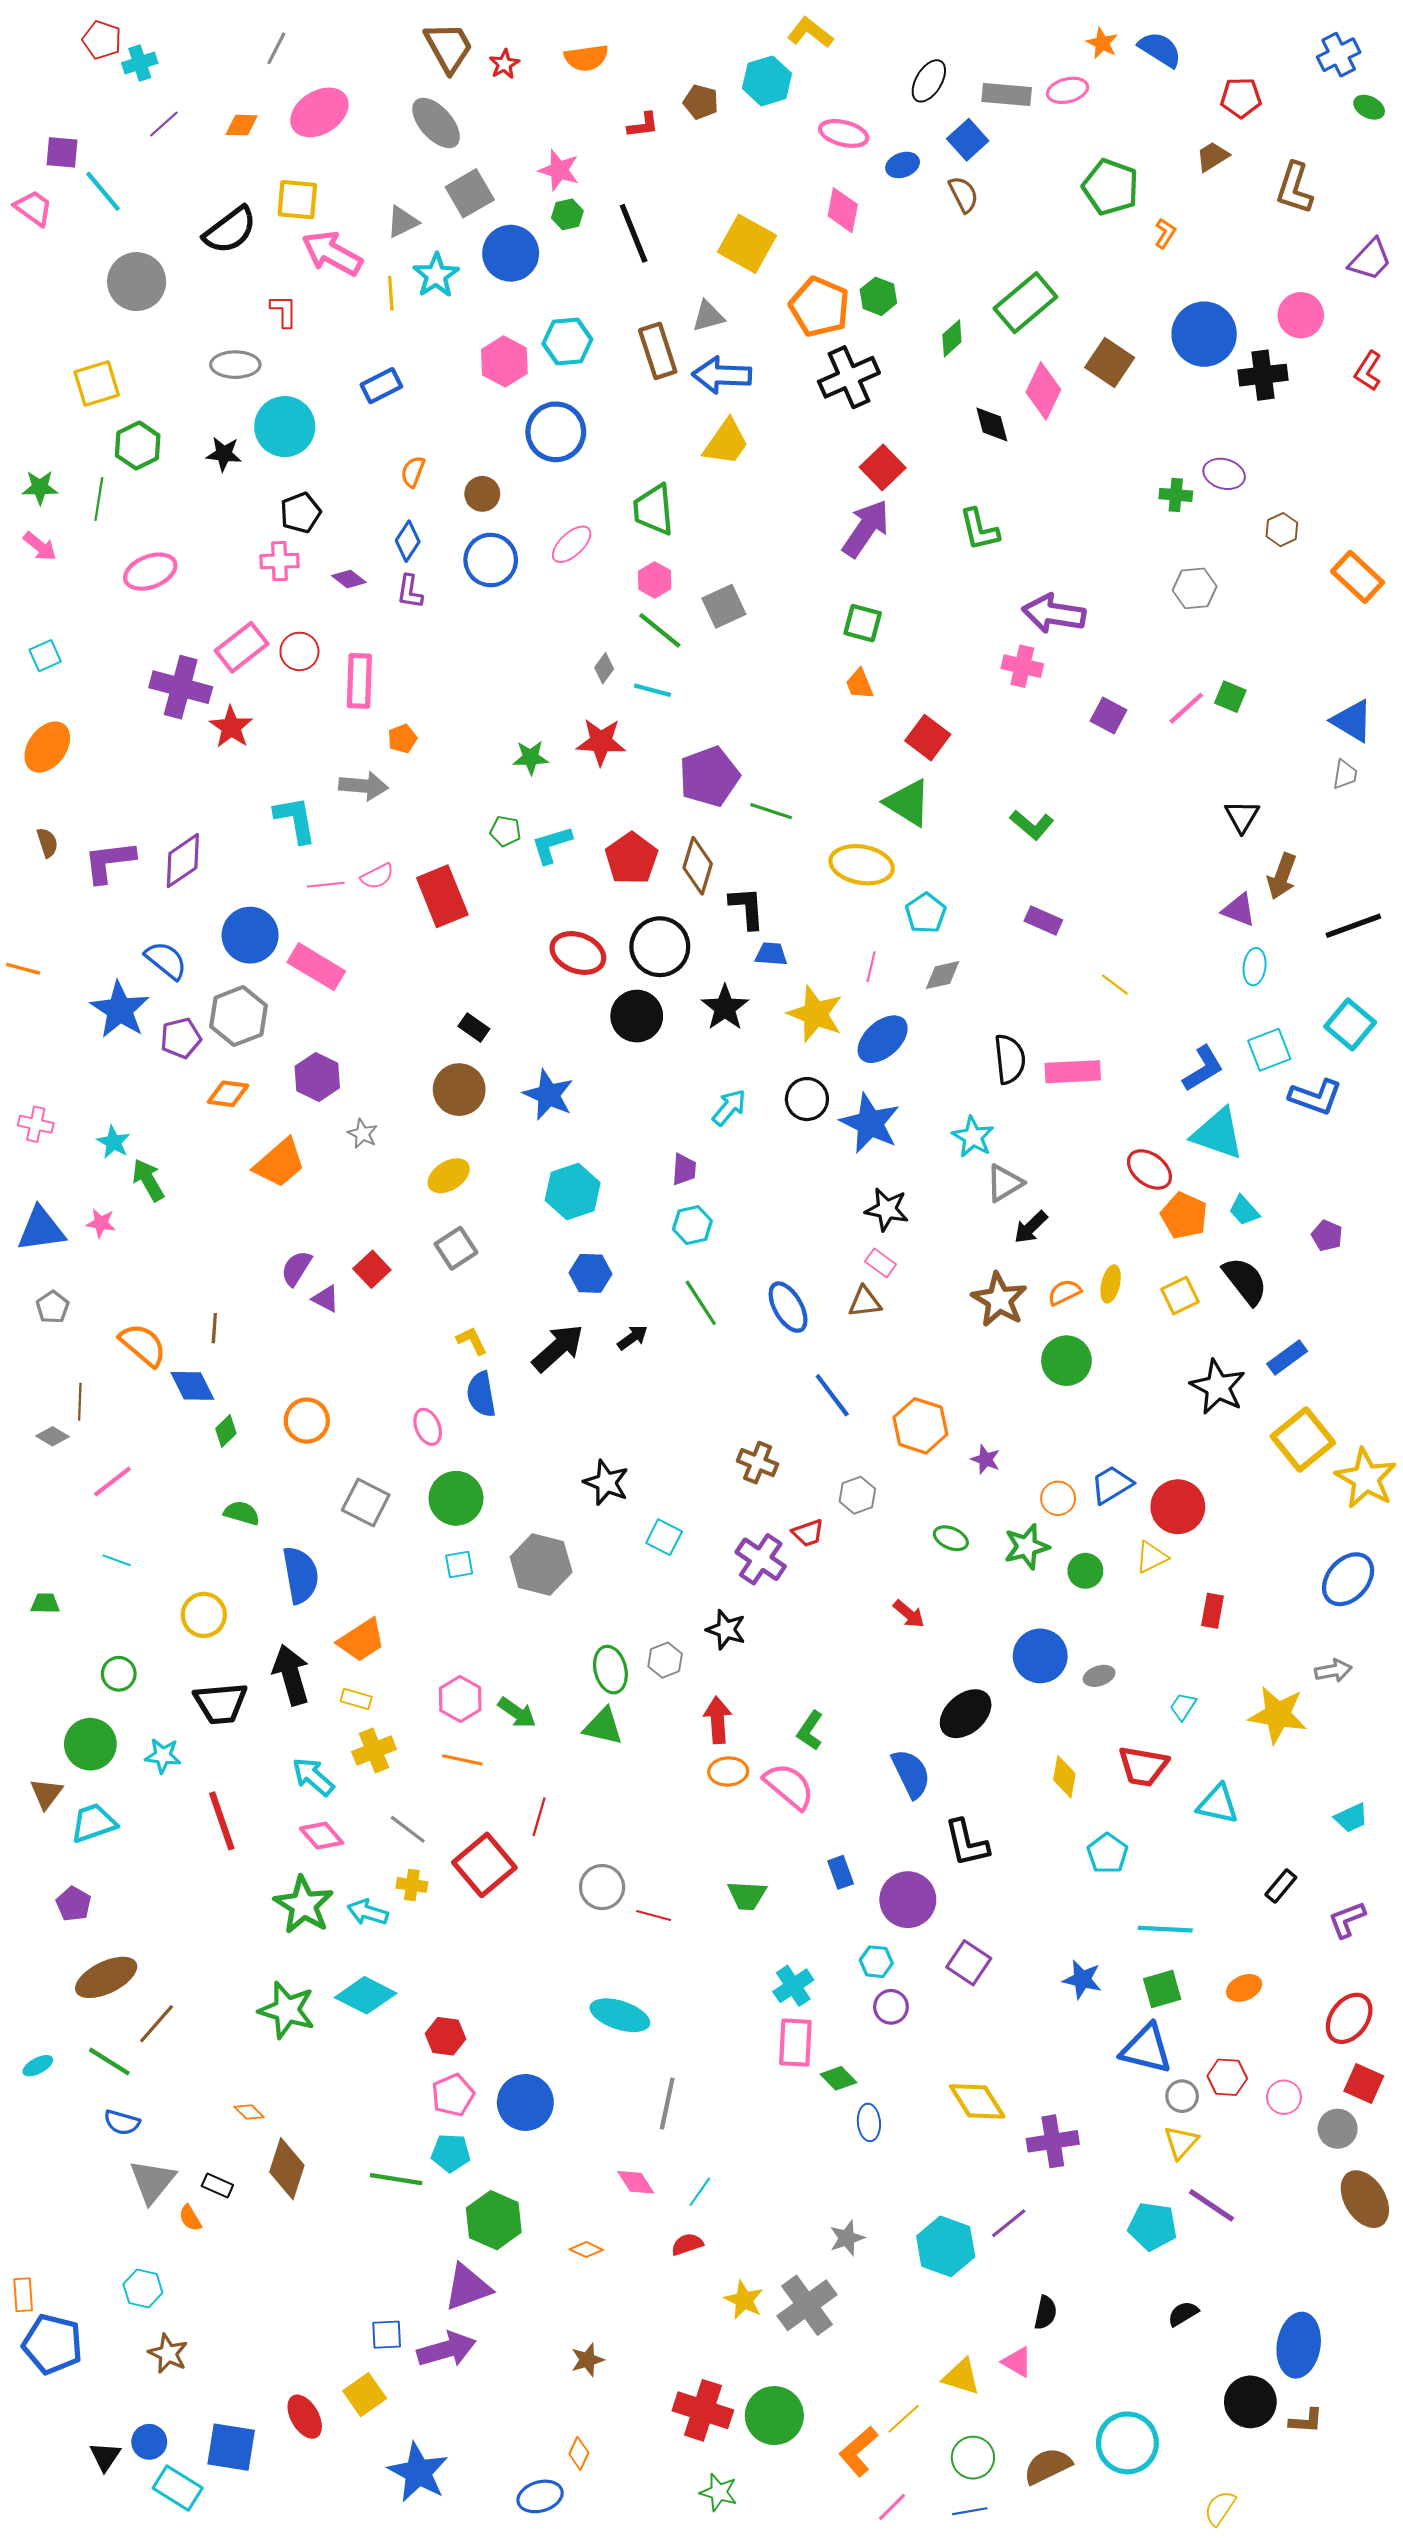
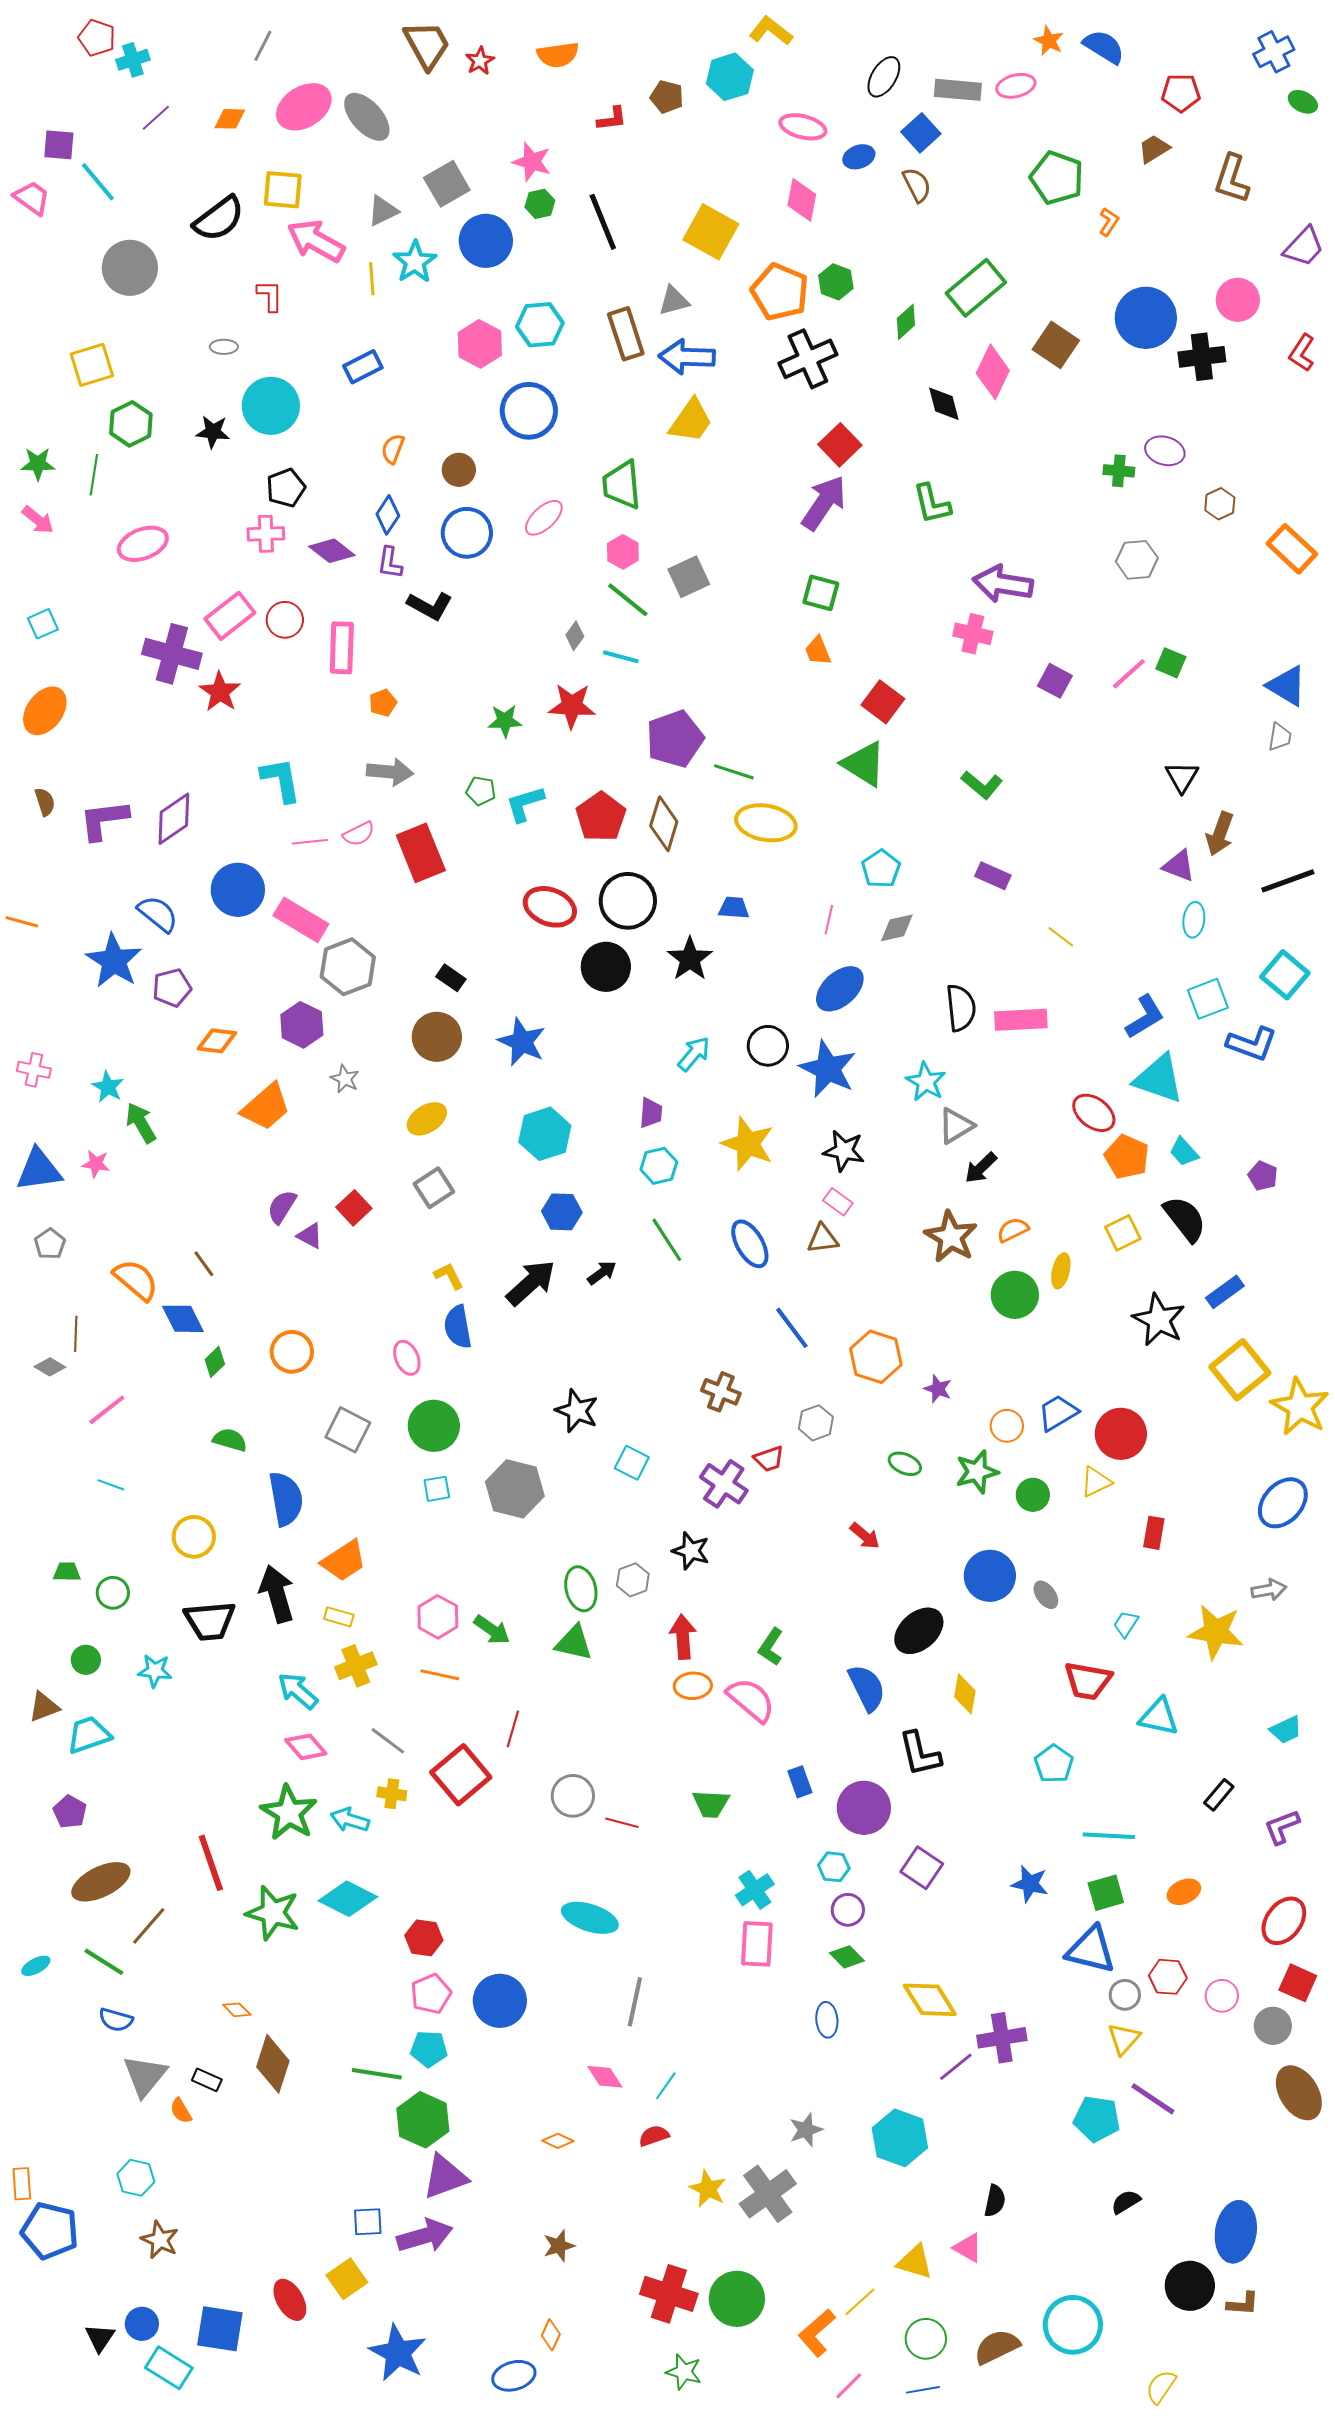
gray ellipse: (436, 123) -> (367, 117), moved
gray ellipse: (235, 365) -> (224, 347), size x0.6
purple diamond: (349, 579) -> (332, 551), size x1.4
gray arrow: (364, 786) -> (390, 772), moved
yellow ellipse: (862, 865) -> (766, 823), moved
black L-shape: (747, 908) -> (430, 606), moved, turned 123
yellow star: (815, 1014) -> (748, 1144), moved
gray hexagon: (239, 1016) -> (348, 967), moved
yellow ellipse: (1111, 1284) -> (1061, 1271), moved
brown line: (214, 1328) -> (204, 1264), turned -40
green trapezoid: (45, 1603) -> (67, 1572), moved
gray ellipse: (1099, 1676) -> (1046, 1595), turned 72
green circle: (90, 1744) -> (86, 1660), size x0.6
yellow diamond: (1064, 1777) -> (965, 1694), moved
brown triangle: (46, 1794) -> (44, 1707), turned 32
red line: (222, 1821) -> (211, 1863), moved
green diamond: (838, 2078) -> (847, 1957), moved
green hexagon: (494, 2220) -> (423, 2120), moved
purple line: (1009, 2223) -> (956, 2067), moved

